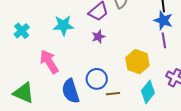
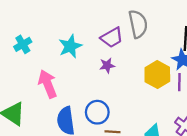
cyan star: (63, 25) -> (70, 46), turned -30
yellow hexagon: (137, 62) -> (157, 74), moved

